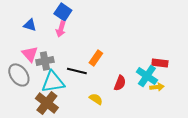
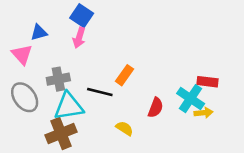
blue triangle: (30, 25) -> (39, 32), turned -32
pink triangle: (30, 54) -> (22, 54), moved
brown cross: (47, 103) -> (61, 134), turned 30

